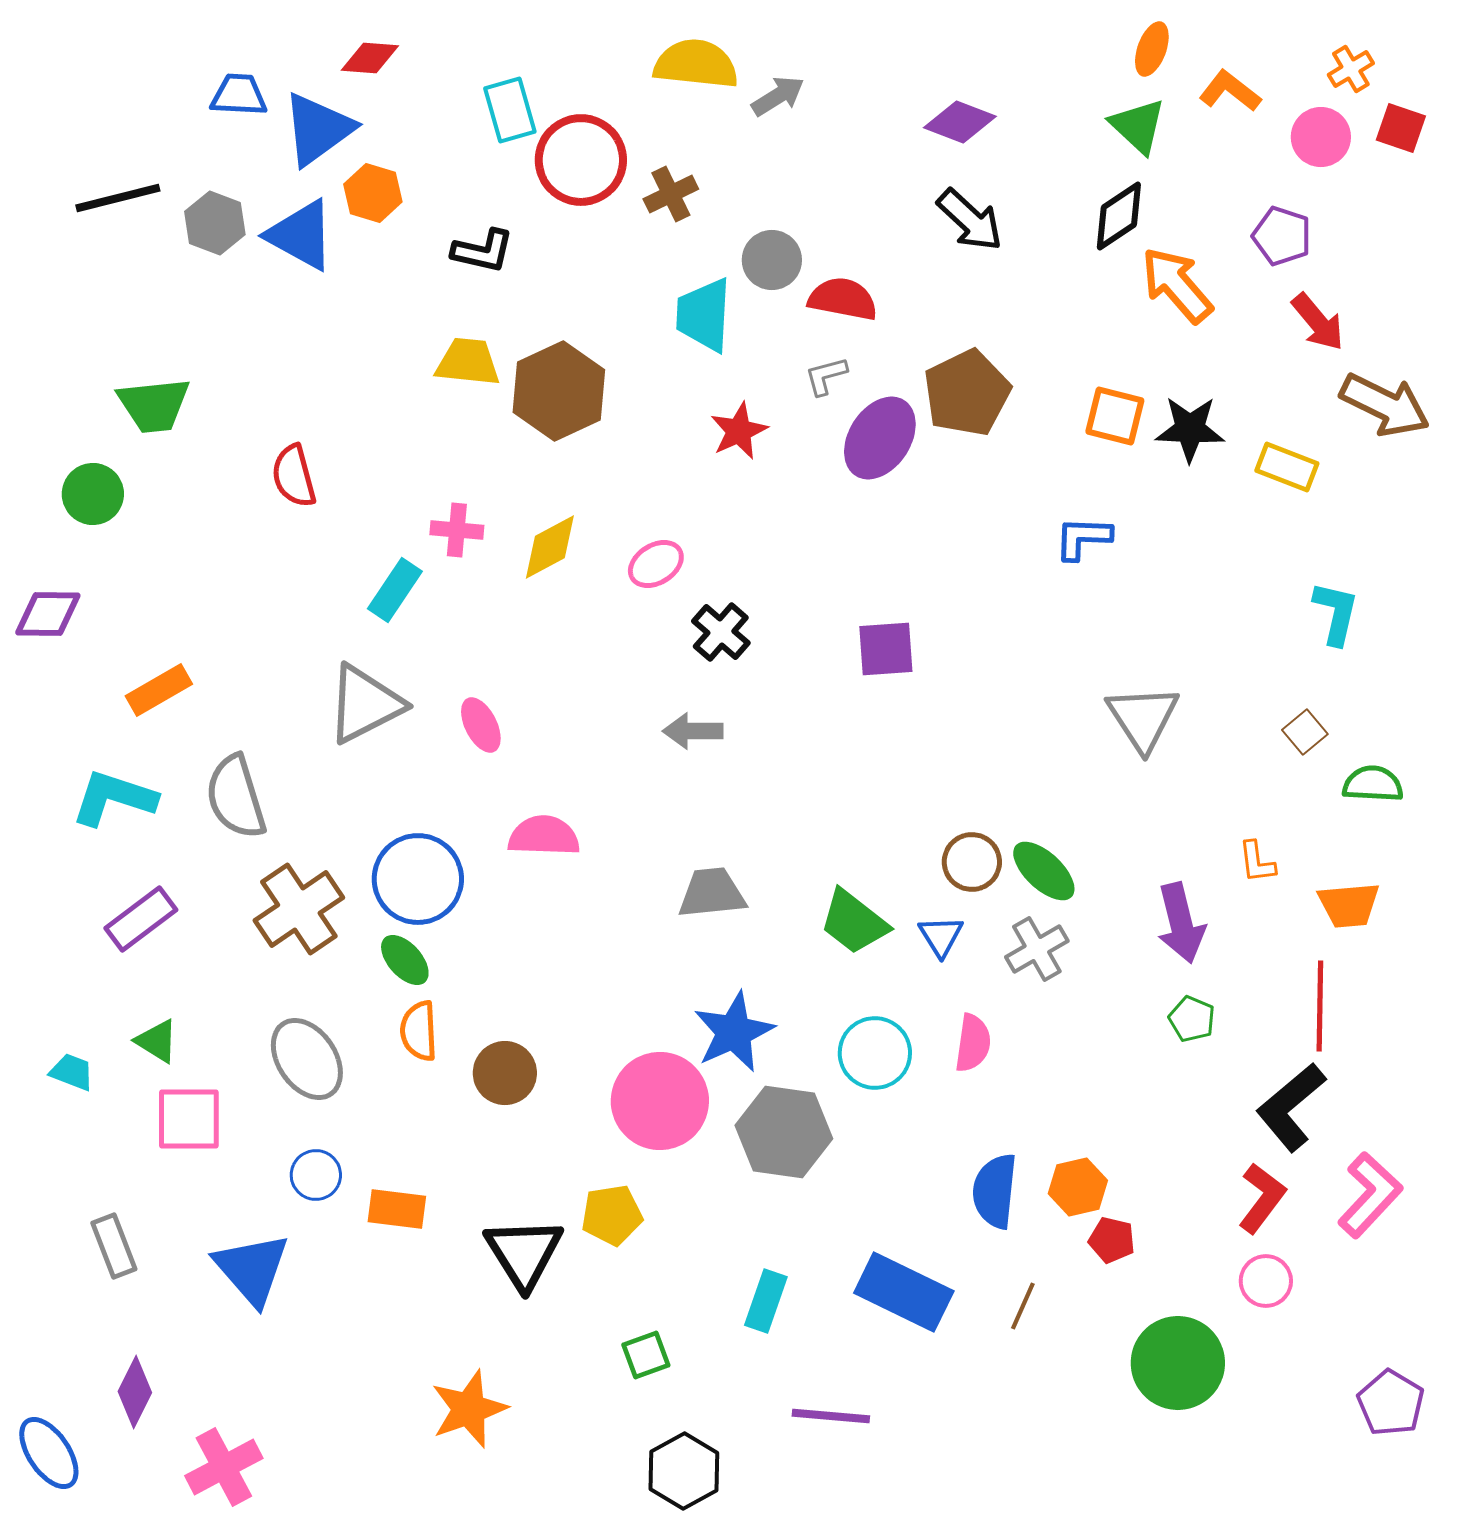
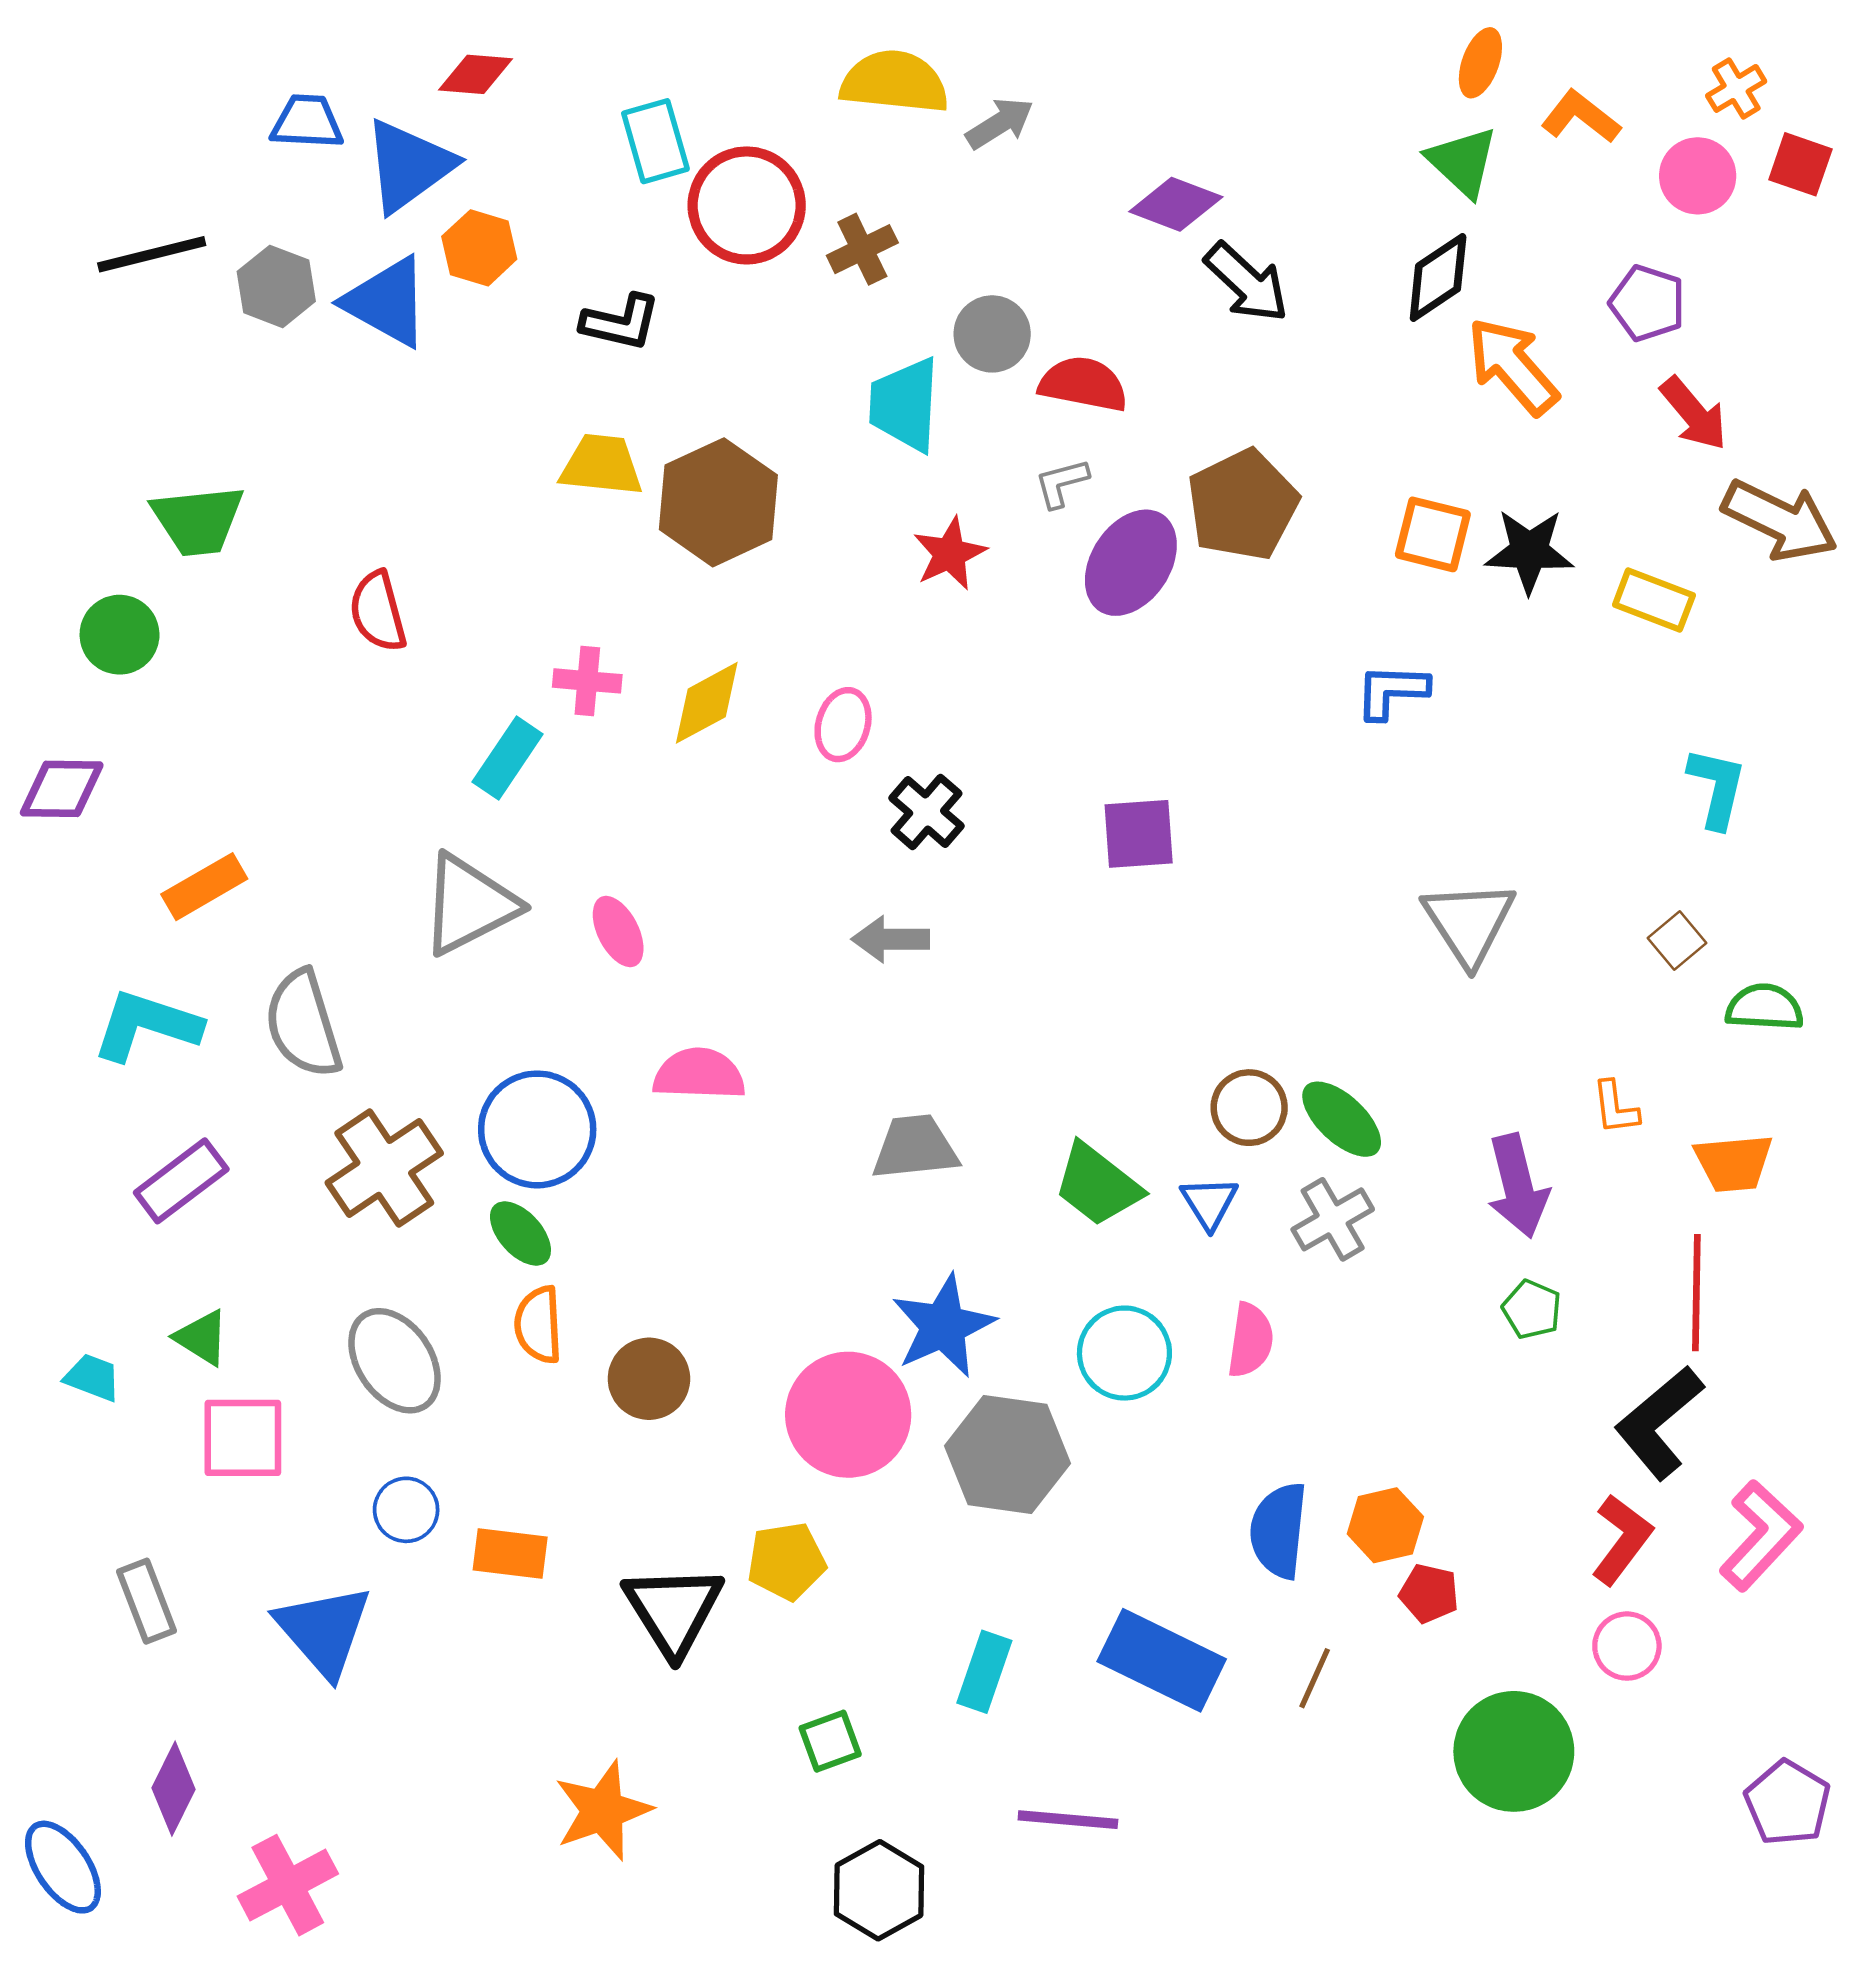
purple diamond: (960, 122) -> (1176, 204), moved
pink ellipse: (656, 564) -> (843, 725), turned -42

